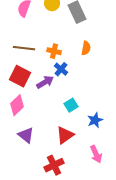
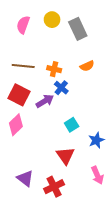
orange semicircle: (86, 48) -> (87, 66), turned 56
purple triangle: (26, 135) -> (25, 178), moved
red triangle: (65, 135) -> (65, 156), turned -30

